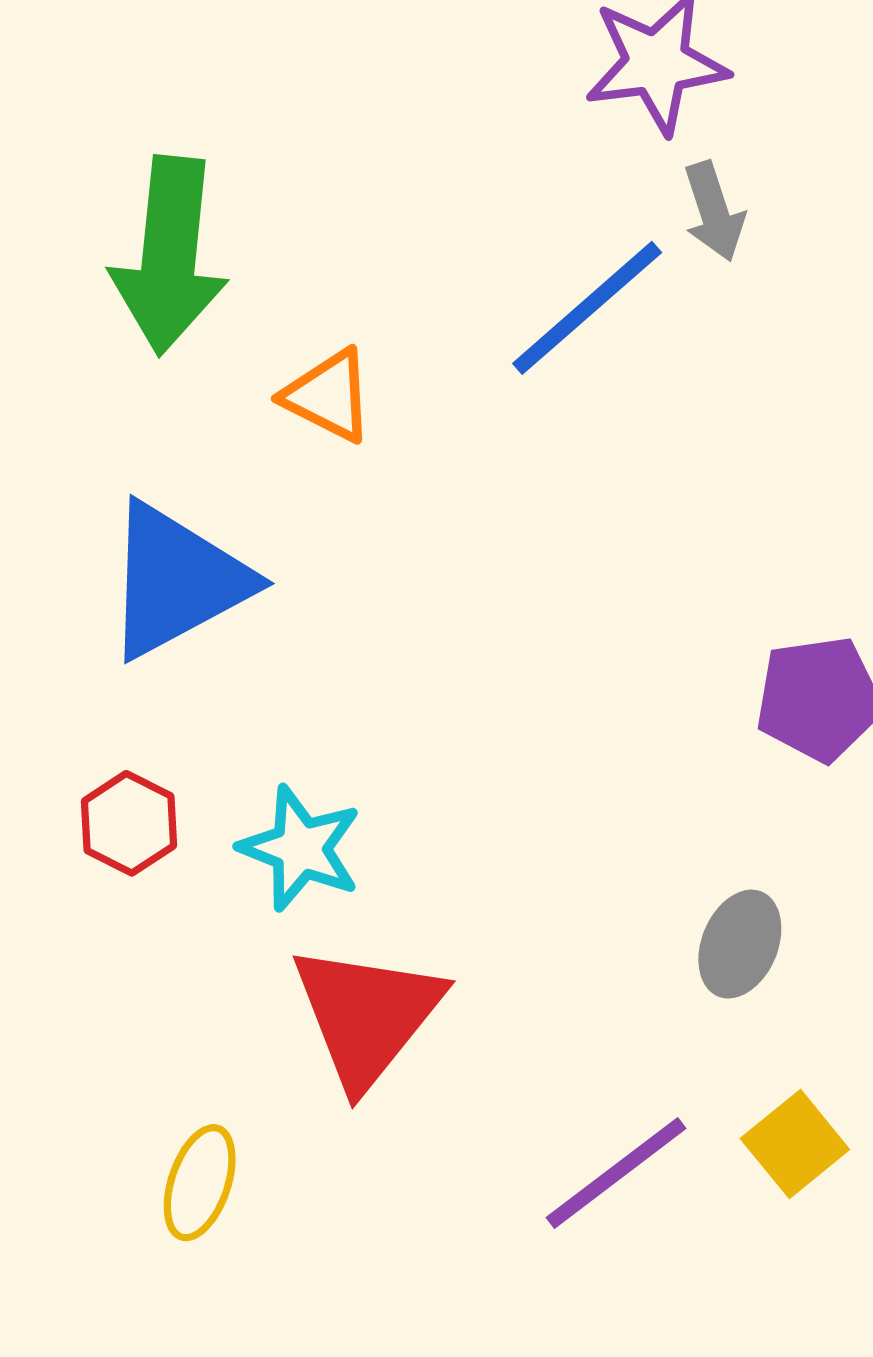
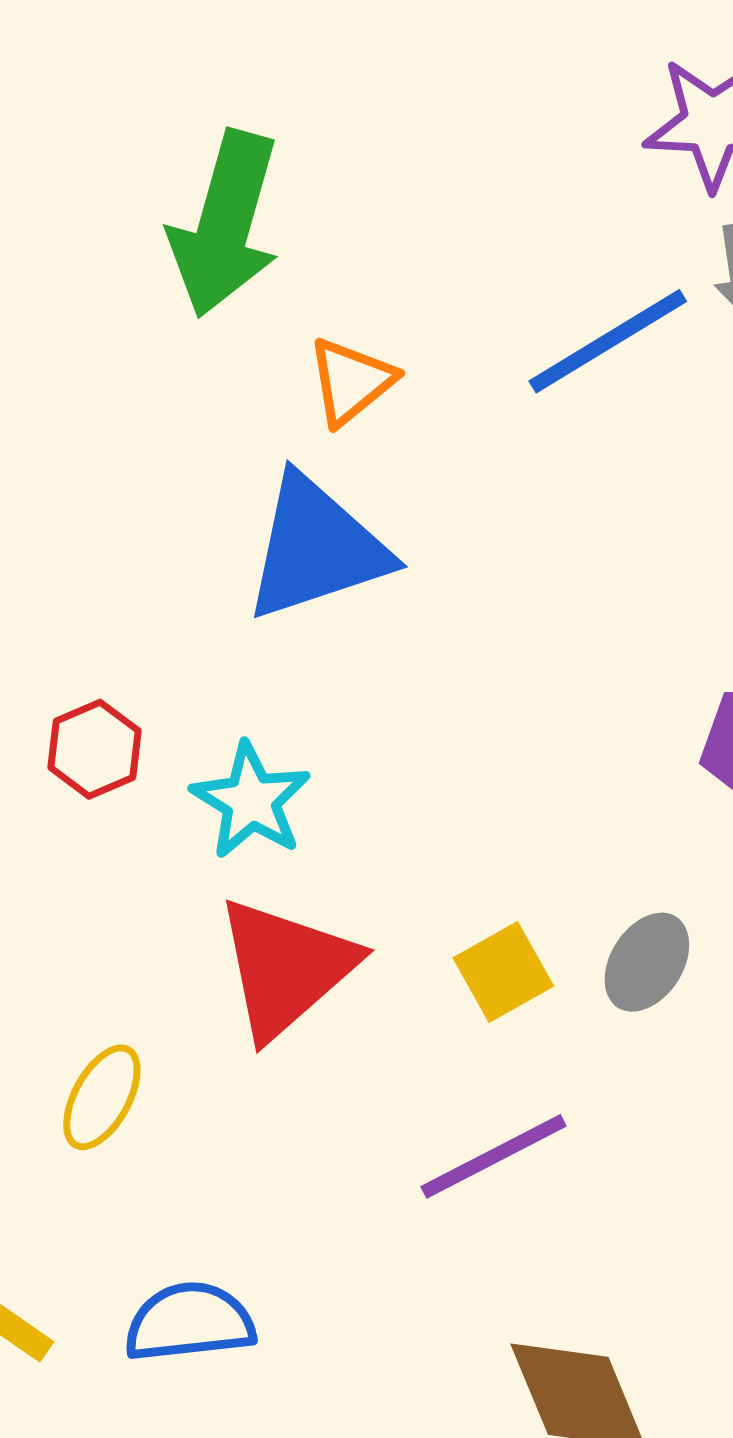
orange triangle: (328, 396) -> (351, 381), turned 44
blue triangle: (177, 580) -> (316, 548), moved
yellow square: (795, 1144) -> (503, 972), moved

